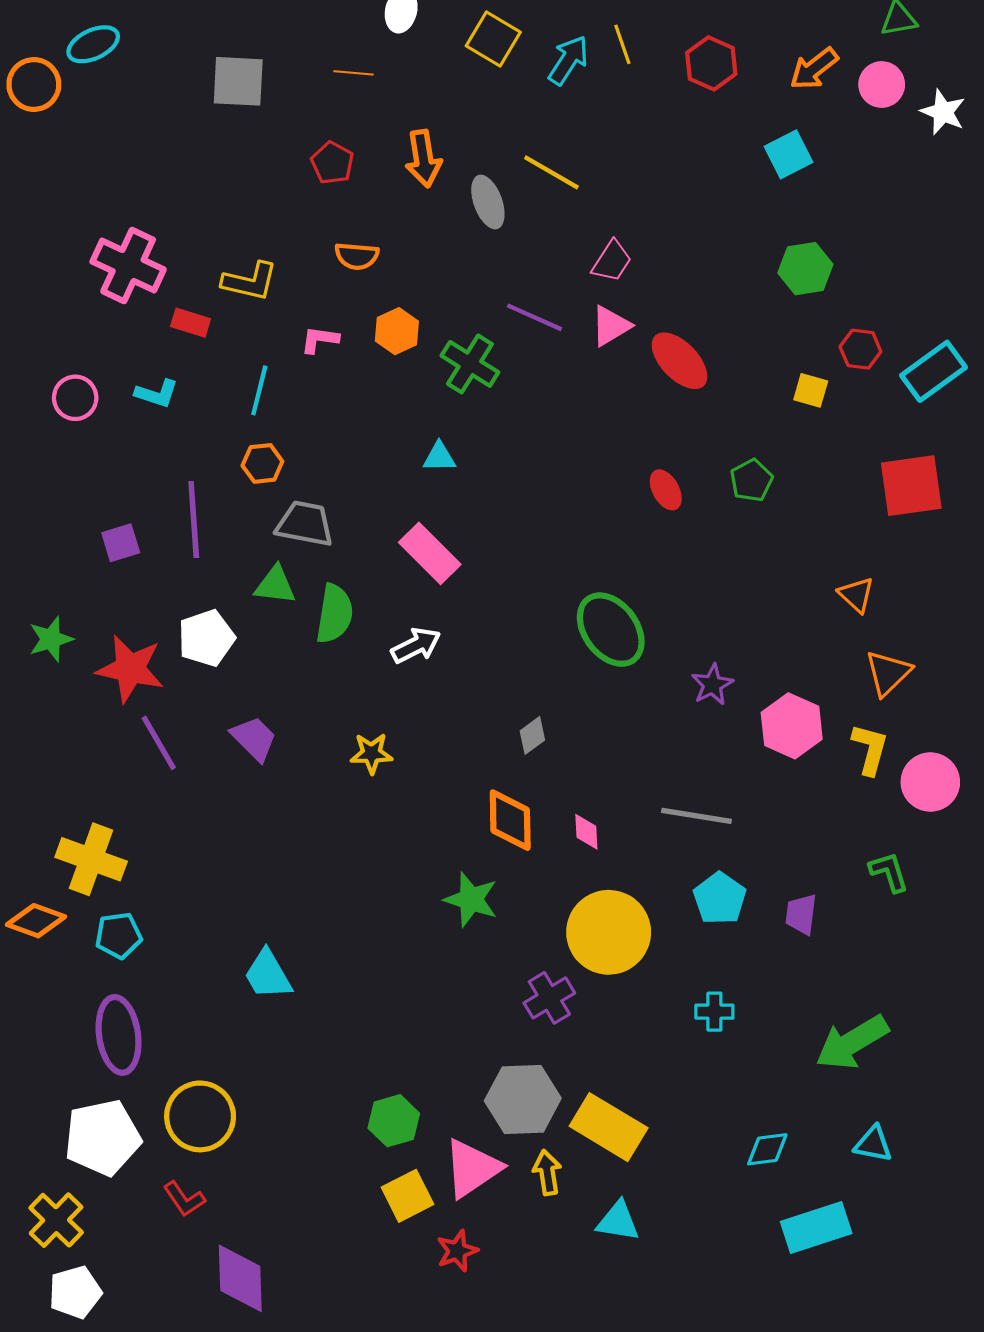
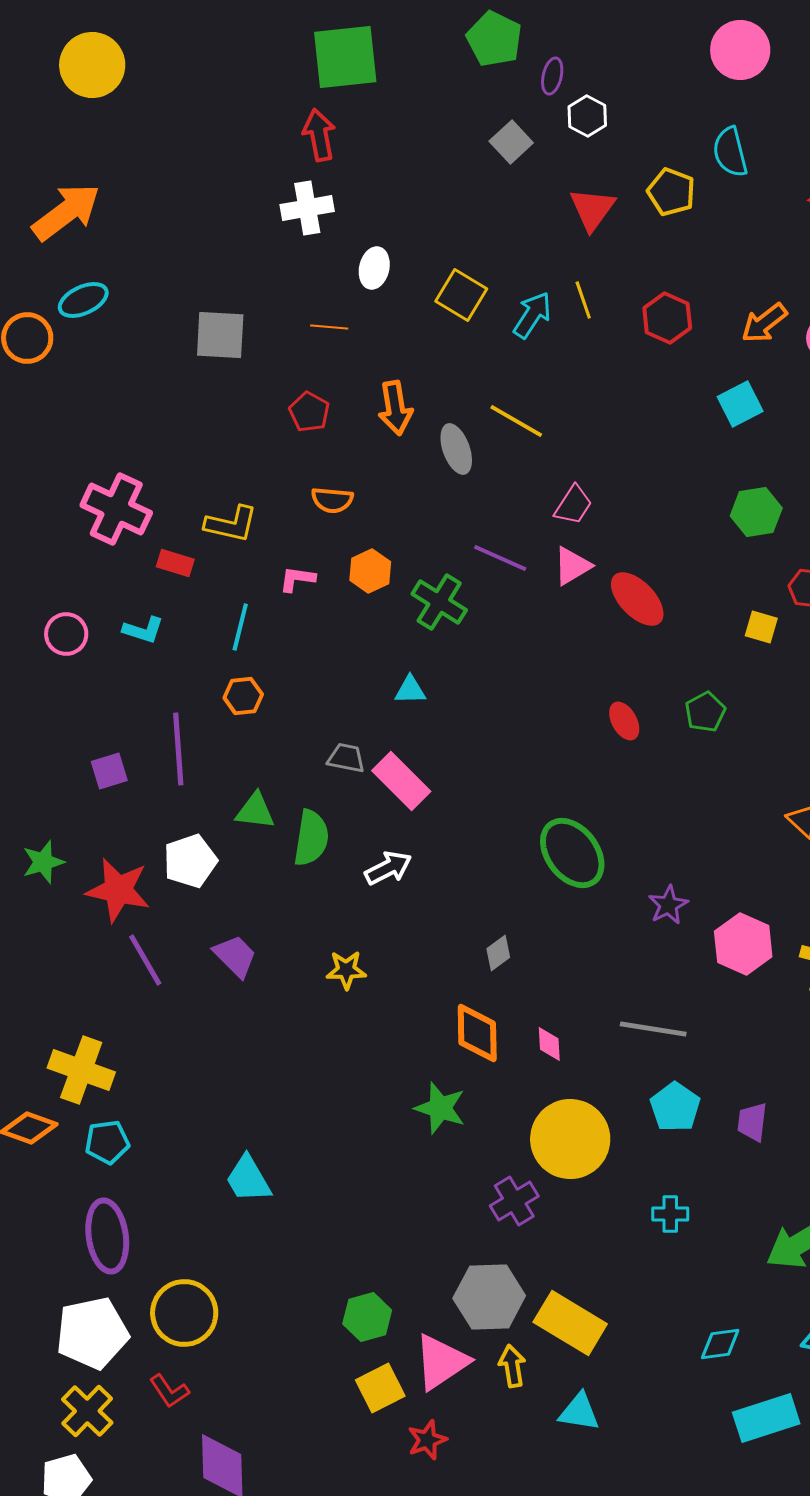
gray trapezoid: (305, 524) -> (346, 758), moved, size x0.7
yellow cross: (56, 1220) -> (87, 1411), moved

